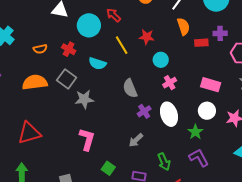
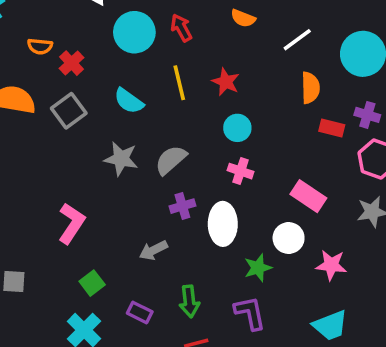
orange semicircle: (183, 26) -> (310, 88), moved
purple cross: (220, 33) -> (367, 115), moved
red rectangle: (201, 43) -> (332, 128), moved
red cross: (69, 49) -> (72, 63), moved
pink cross: (170, 83) -> (241, 171), turned 32
gray semicircle: (130, 88) -> (171, 160), turned 54
gray star: (84, 99) -> (121, 159), moved

